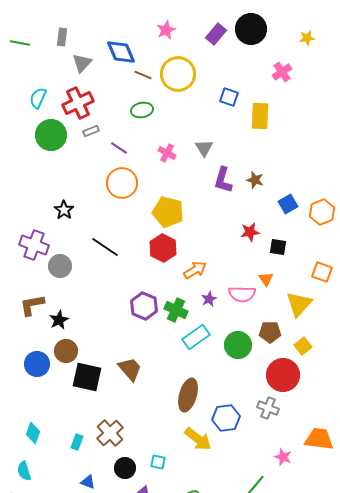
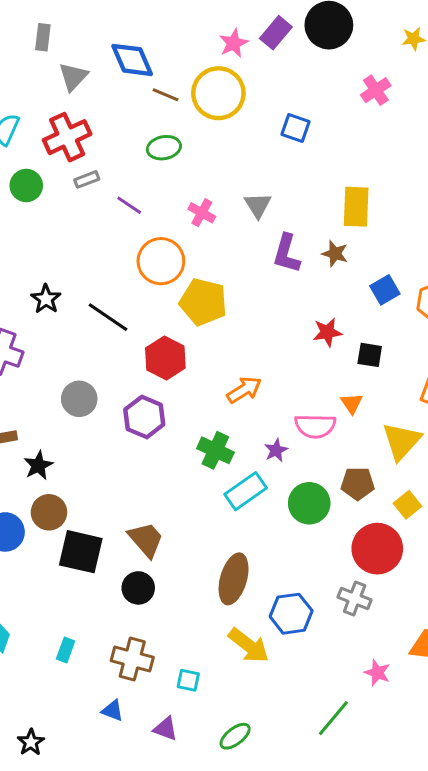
pink star: (166, 30) -> (234, 43), moved
yellow rectangle: (260, 116) -> (356, 207), moved
green circle: (51, 135) -> (26, 185), size x0.7
orange circle: (122, 183) -> (161, 261), moved
black line: (105, 247) -> (108, 317), moved
red hexagon: (163, 248) -> (165, 358), moved
gray circle: (60, 266) -> (79, 399), moved
purple star: (209, 299) -> (276, 450), moved
purple hexagon: (144, 306) -> (144, 417), moved
brown cross: (110, 433) -> (132, 659), moved, turned -32
black circle: (125, 468) -> (138, 588), moved
blue triangle: (88, 482) -> (113, 711), moved

